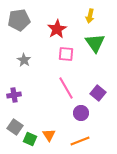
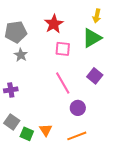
yellow arrow: (90, 16) -> (97, 16), moved
gray pentagon: (19, 20) -> (16, 32), moved
green triangle: (95, 43) -> (92, 38), turned 35
purple square: (98, 93) -> (95, 76), moved

